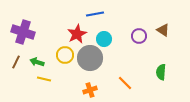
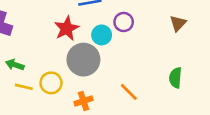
brown triangle: (163, 30) -> (178, 23), turned 40
purple circle: (139, 36) -> (124, 22), moved
yellow circle: (65, 55) -> (51, 83), moved

